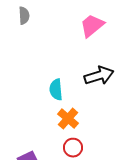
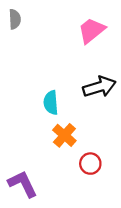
red circle: (73, 148) -> (90, 164), moved

